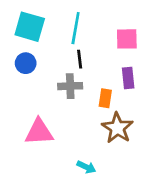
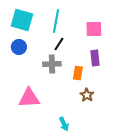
black line: (80, 59) -> (59, 44), turned 40
brown star: (117, 128) -> (87, 95), size x0.6
cyan arrow: (86, 167) -> (64, 124), turned 40

